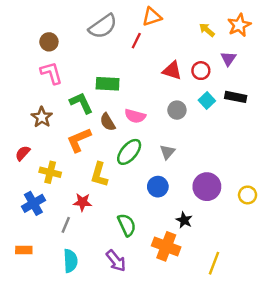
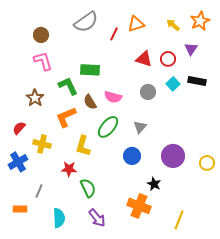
orange triangle: (152, 17) -> (136, 24), moved
blue cross: (33, 203) -> (18, 162), moved
gray line: (66, 225) -> (39, 191), moved
green semicircle: (127, 225) -> (88, 188), moved

